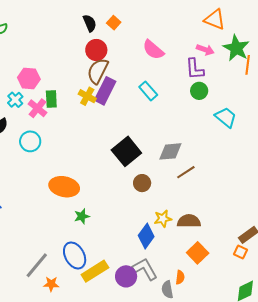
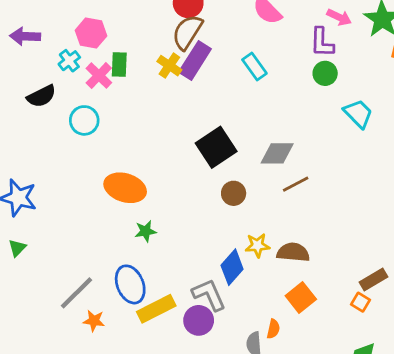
gray L-shape: (145, 269) -> (209, 295), moved

